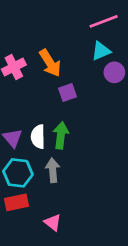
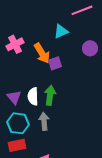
cyan triangle: (101, 51) -> (61, 31), moved
orange arrow: (50, 63) -> (42, 53), moved

